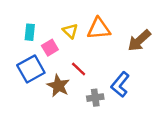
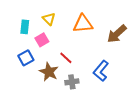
yellow triangle: (70, 31) -> (49, 19), moved
blue square: (31, 69) -> (26, 58), size x0.7
gray cross: (95, 98) -> (72, 82), moved

